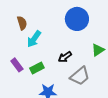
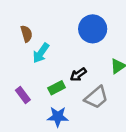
purple rectangle: (17, 65) -> (23, 95), moved
green rectangle: (37, 68) -> (57, 88), moved

